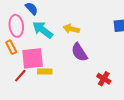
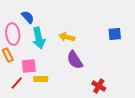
cyan arrow: (43, 30) -> (39, 38), turned -140
pink square: (33, 58) -> (29, 66), size x0.7

